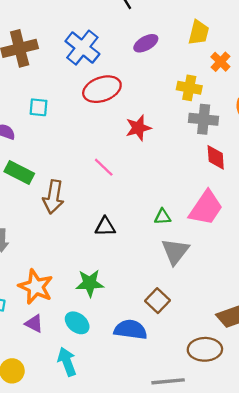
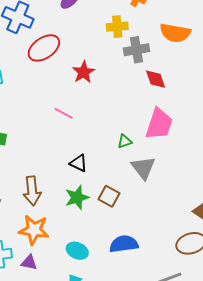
brown arrow: (53, 197) -> (32, 191), moved
black triangle: (105, 227) -> (79, 163), turned 42
green star: (90, 283) -> (77, 197), moved
brown square: (158, 301) -> (109, 196), moved
purple triangle: (34, 324) -> (29, 263), moved

